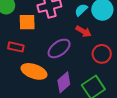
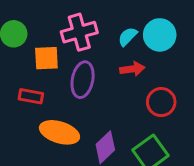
red arrow: (83, 31) -> (132, 69), turned -35
purple ellipse: (59, 48) -> (83, 80), moved, turned -40

